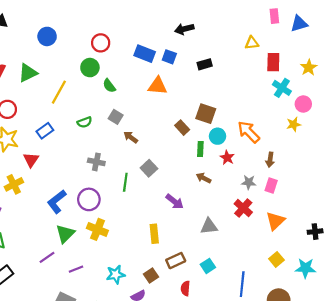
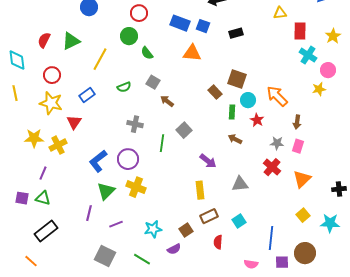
yellow rectangle: (154, 234) -> (200, 190), moved
purple line: (47, 257) -> (89, 213), turned -42

